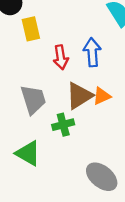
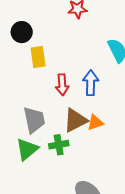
green triangle: (28, 153) -> (27, 149), moved, turned 45

